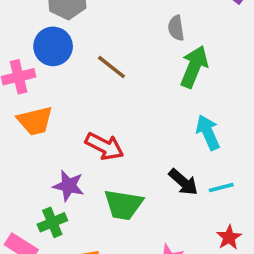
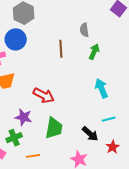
brown line: (111, 67) -> (61, 49), moved, turned 48
green arrow: (194, 67) -> (94, 52), size x0.7
black arrow: (183, 182) -> (90, 134), moved
green trapezoid: (123, 205) -> (54, 128), turned -90

